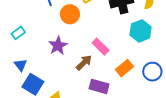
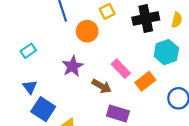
brown arrow: (84, 63) -> (102, 86), turned 72
orange rectangle: (124, 68) -> (145, 81), moved

